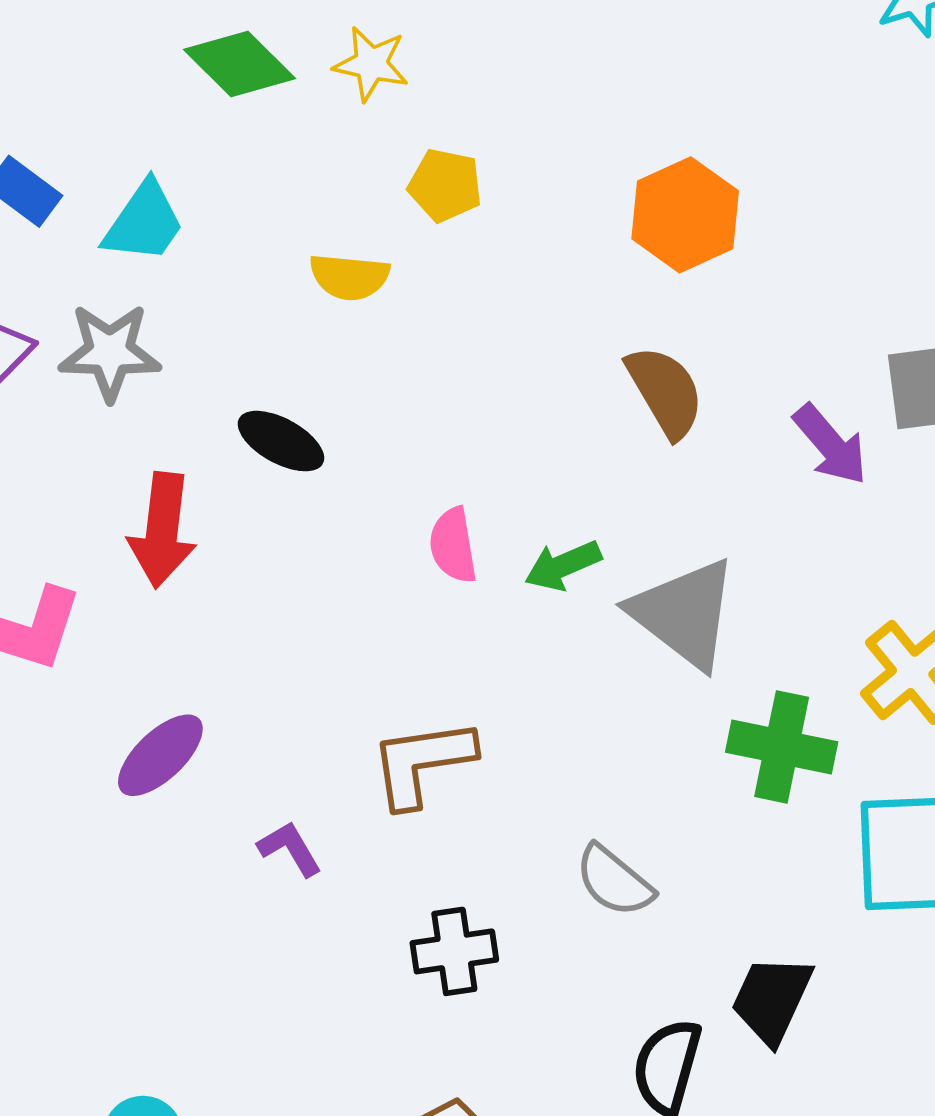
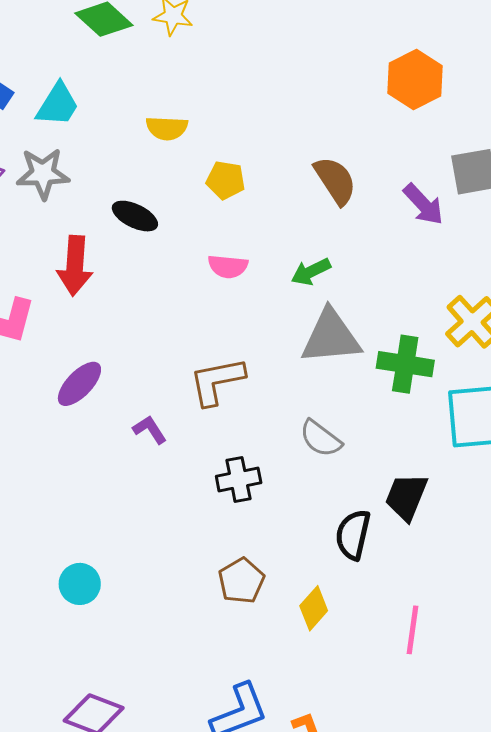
yellow pentagon: (445, 185) -> (226, 180), moved
orange hexagon: (685, 215) -> (415, 79), moved
pink semicircle: (453, 545) -> (228, 266), turned -72
green arrow: (563, 565) -> (311, 272), moved
gray triangle: (684, 614) -> (331, 337), moved, turned -40

